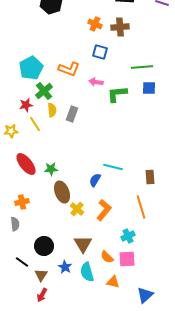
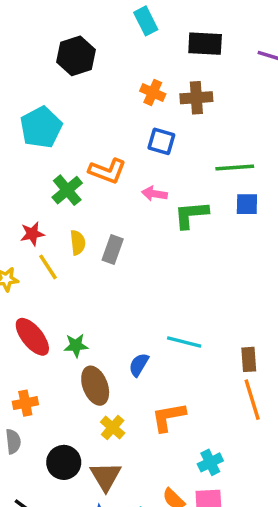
cyan pentagon: (31, 68) -> (41, 127), moved
green cross: (44, 91) -> (67, 190), moved
blue semicircle: (95, 180) -> (139, 365), moved
orange line: (141, 207) -> (252, 400), moved
yellow cross: (77, 209) -> (113, 428), moved
orange L-shape: (104, 210) -> (168, 417), turned -140
brown triangle: (83, 244) -> (106, 476), moved
black circle: (44, 246) -> (64, 462), moved

